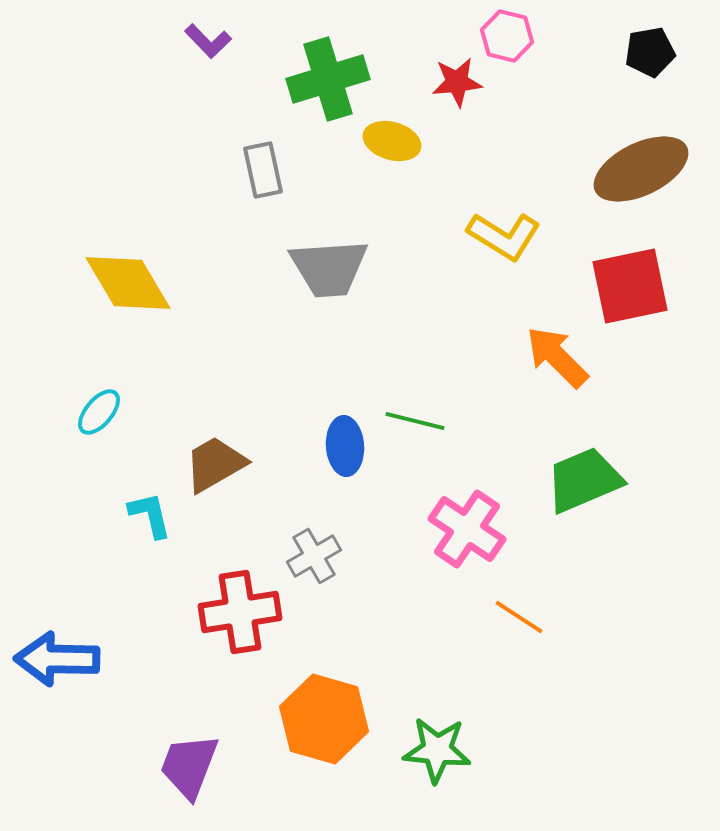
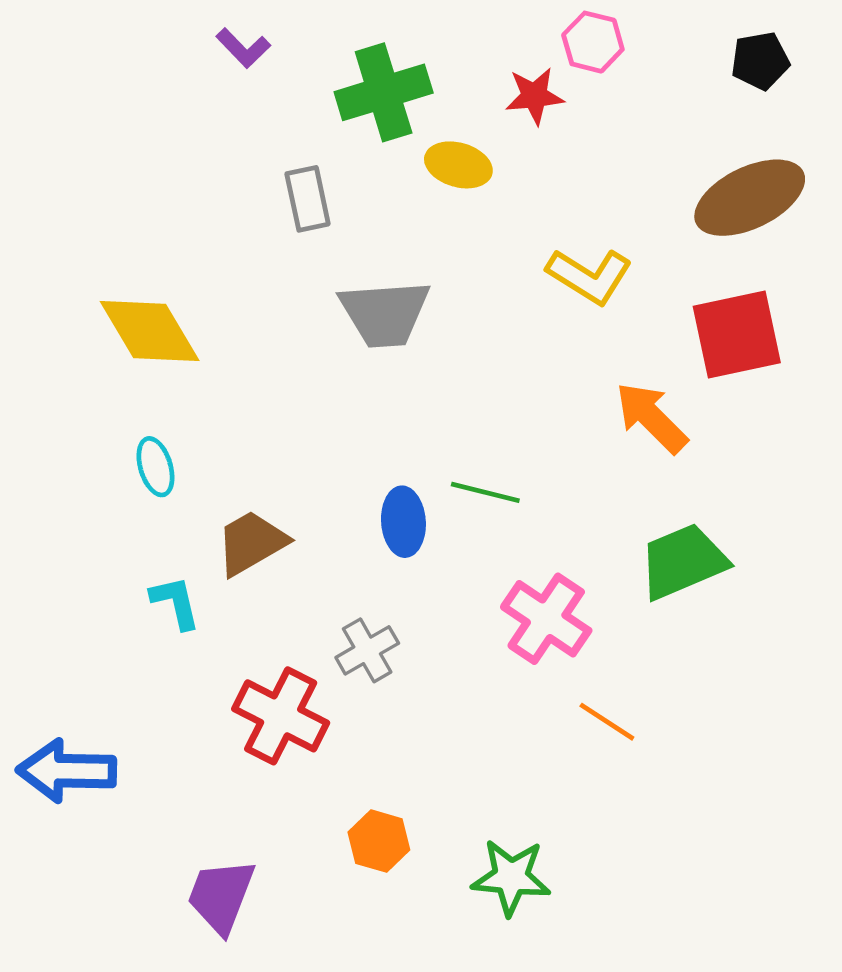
cyan ellipse: (99, 412) -> (155, 467), moved, turned -57
red cross: (240, 612) -> (281, 716), turned 36
orange hexagon: (324, 719) -> (379, 841), size x0.6

